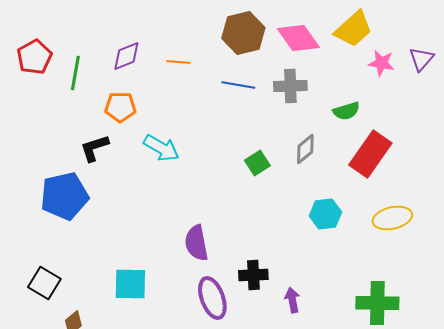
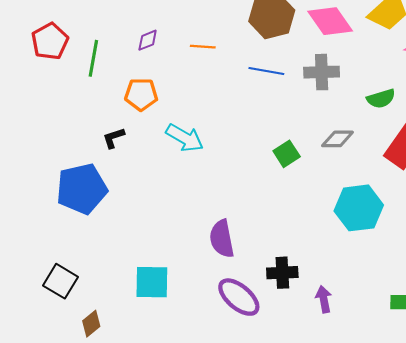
purple diamond: (126, 56) -> (148, 40), size x0.7
black L-shape: (94, 148) -> (114, 138), size x0.7
gray diamond: (305, 149) -> (338, 139), turned 40
cyan hexagon: (325, 214) -> (359, 208), size x1.4
purple ellipse: (212, 298) -> (239, 297), turned -30

